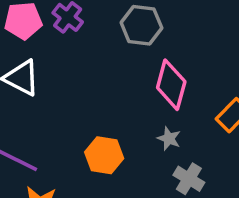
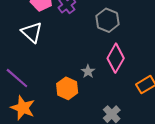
gray star: (169, 139) -> (88, 71), moved

